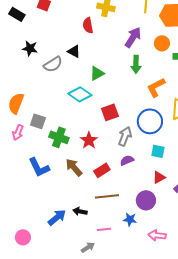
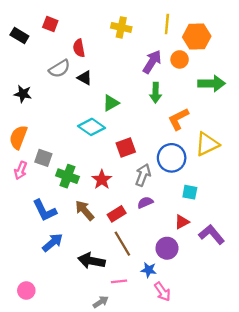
red semicircle: (88, 25) -> (79, 48), moved
orange circle: (162, 43) -> (180, 59), moved
black star: (30, 48) -> (23, 94), moved
gray semicircle: (53, 64) -> (59, 69), moved
cyan square: (158, 151) -> (190, 192), moved
brown line: (107, 196) -> (122, 244), turned 65
black arrow: (80, 211) -> (91, 261), size x1.6
blue arrow: (57, 217) -> (53, 242), moved
pink arrow: (157, 235) -> (162, 292), moved, turned -132

